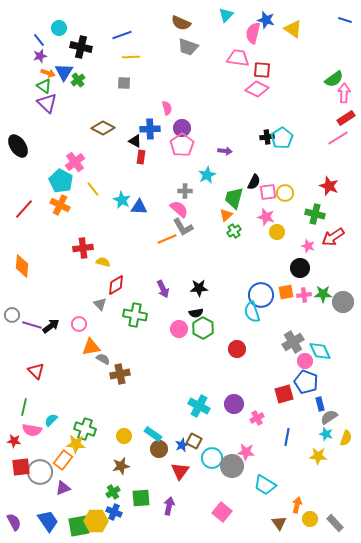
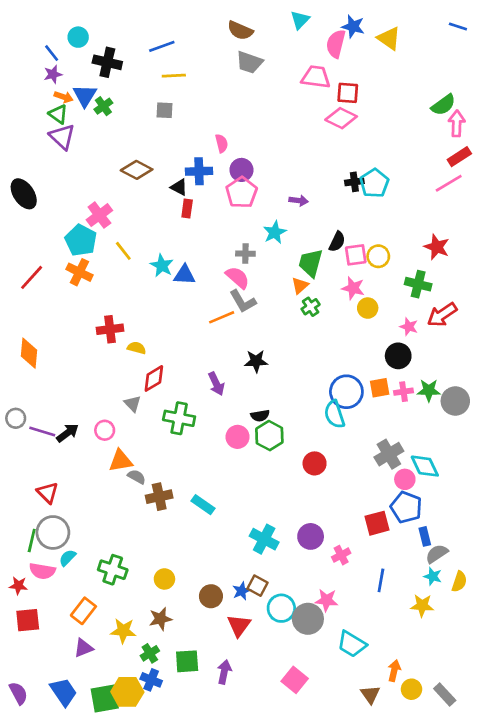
black star: (199, 288) -> (256, 361), moved
cyan rectangle: (153, 434) -> (203, 505), moved
yellow star: (76, 444) -> (123, 631), moved
gray circle: (40, 472) -> (53, 532), moved

